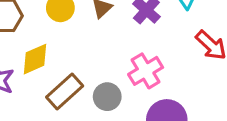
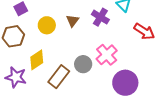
gray circle: (107, 97) -> (83, 64), moved

